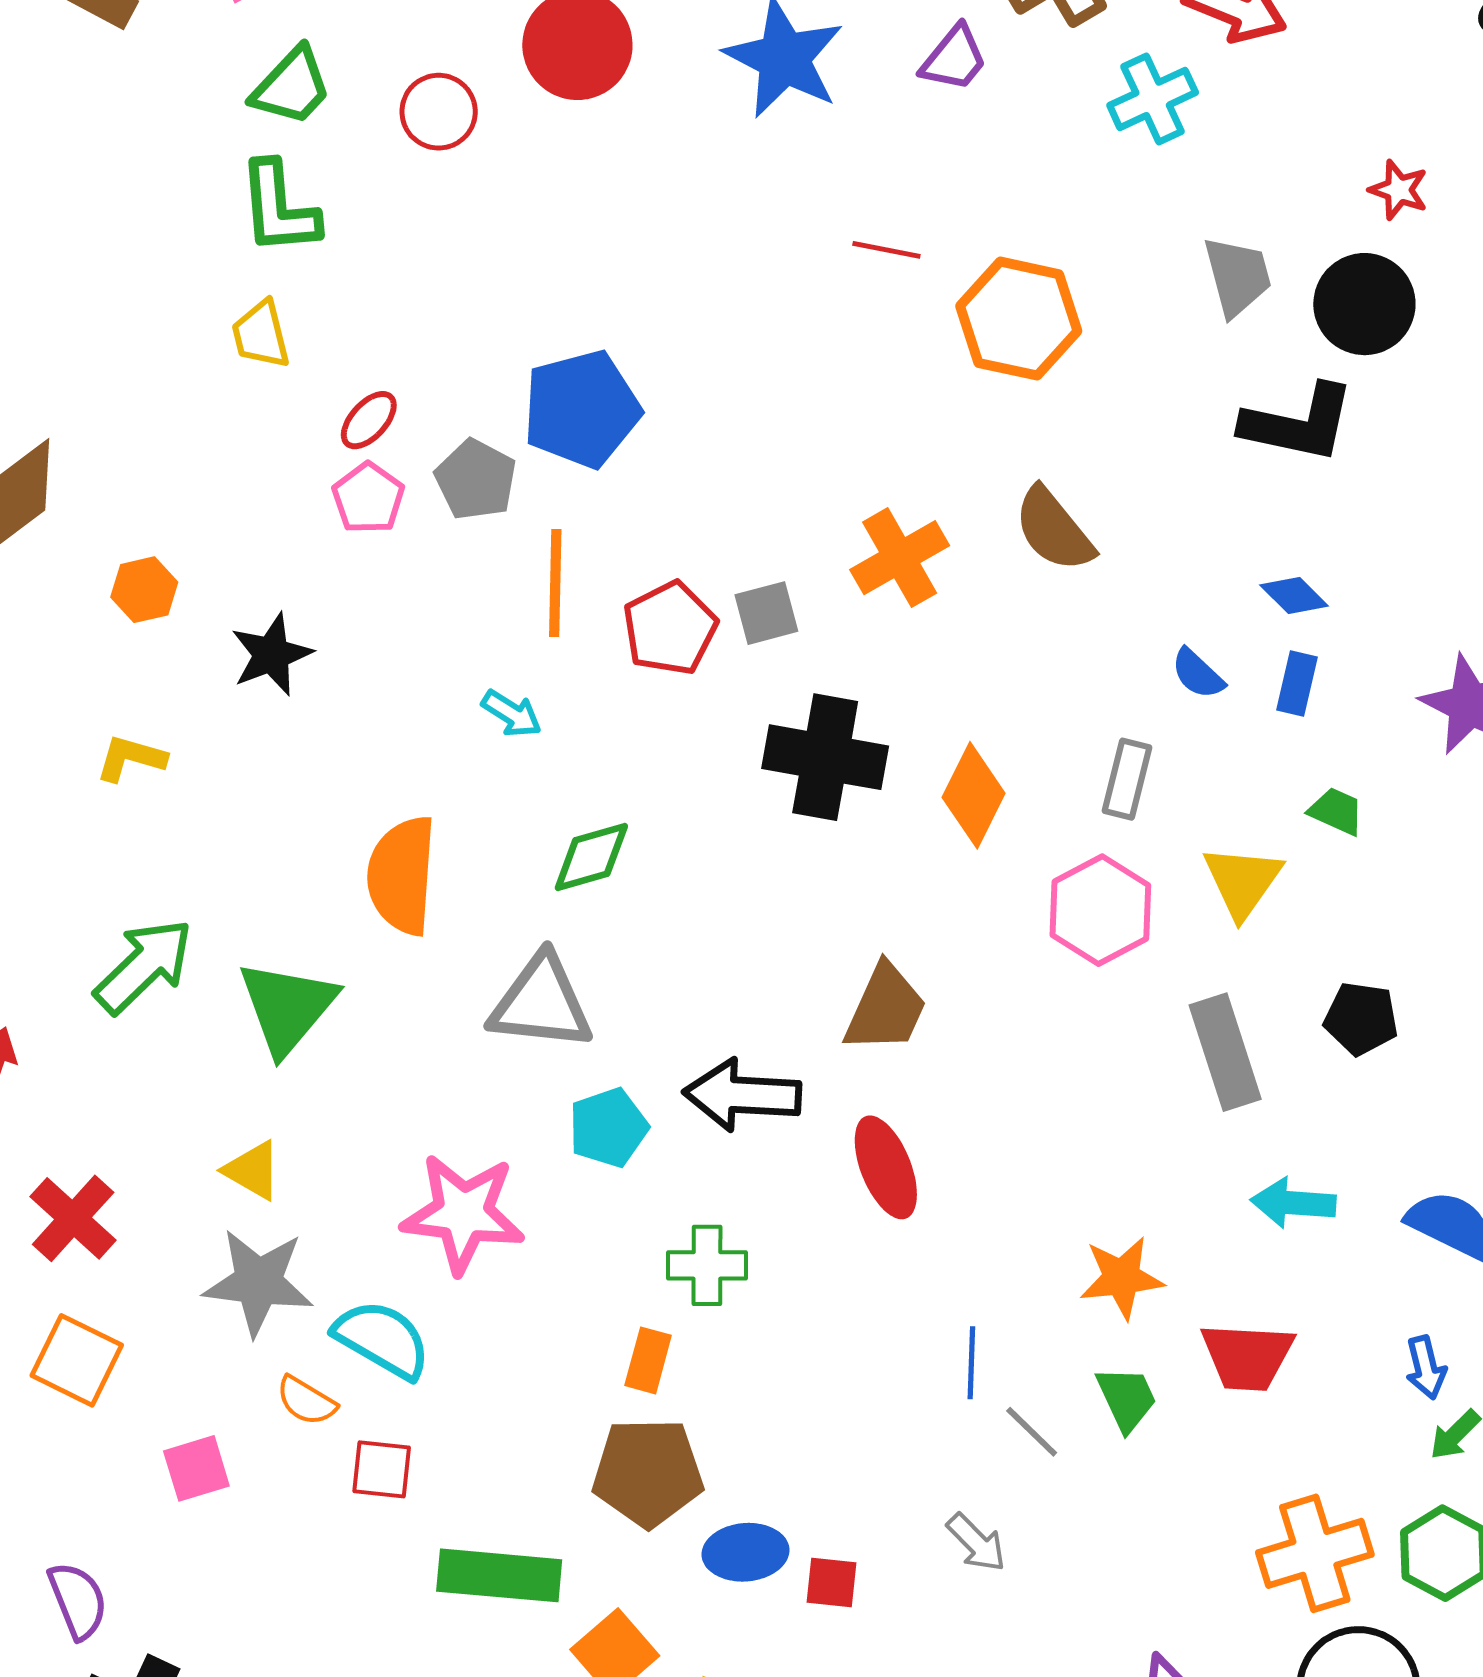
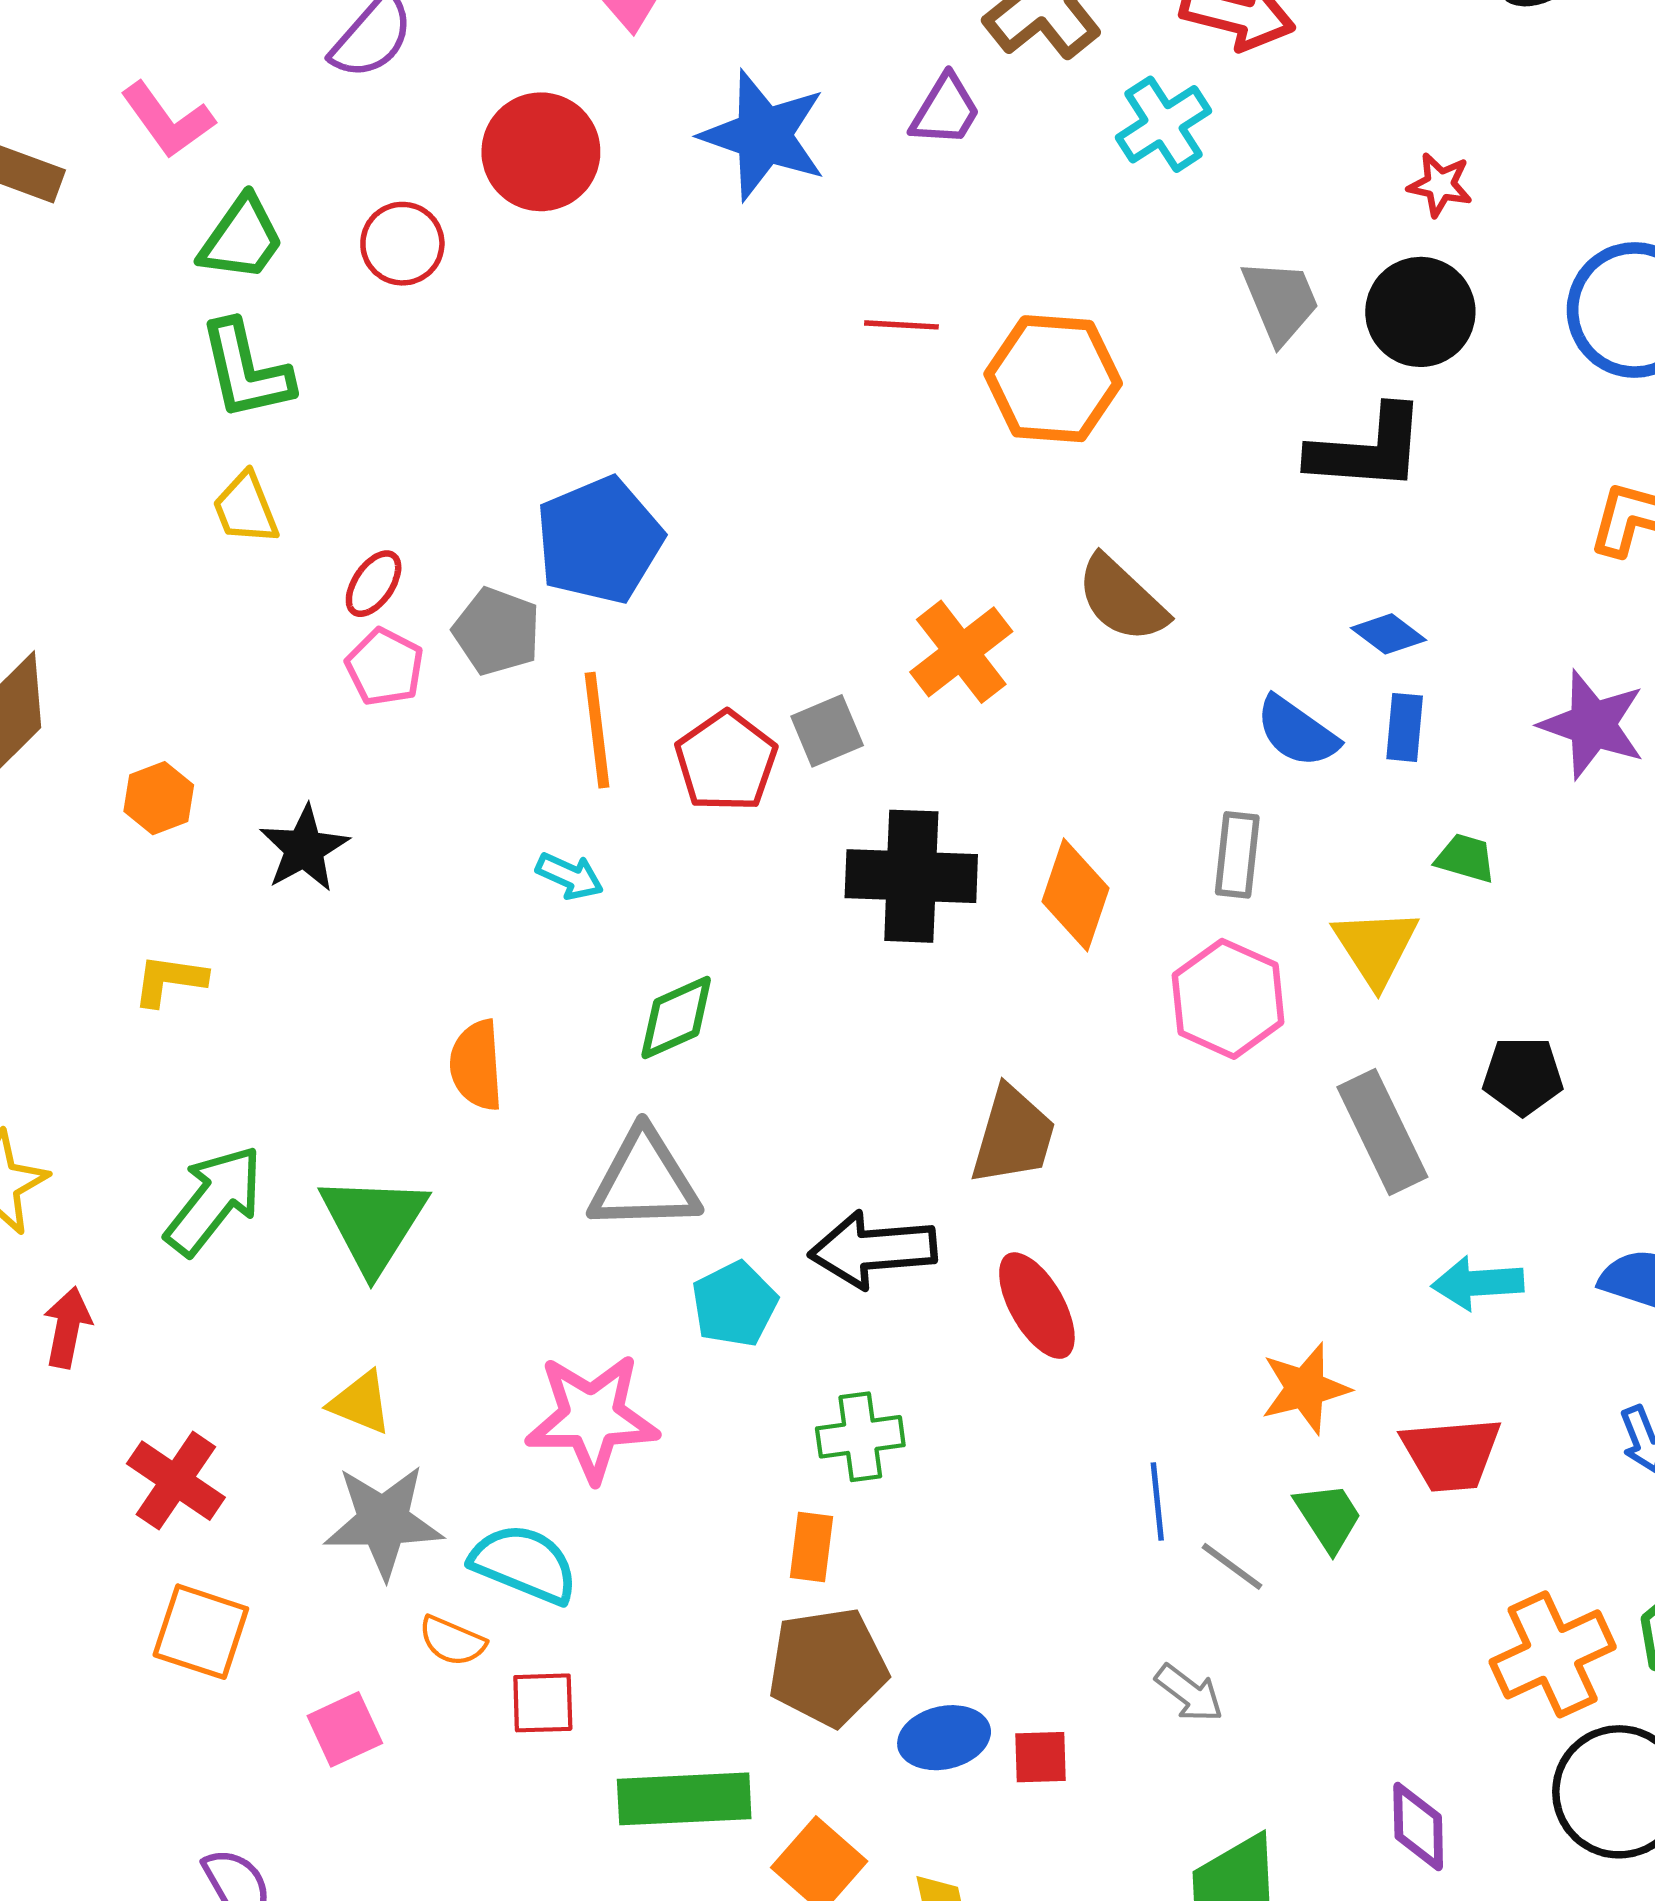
blue semicircle: (1198, 674) -> (1297, 732), size x1.4
orange semicircle: (402, 875) -> (476, 1065), size x0.7

